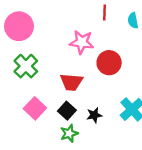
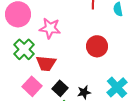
pink star: (82, 42) -> (50, 28), moved
red trapezoid: (71, 82) -> (46, 63), moved

